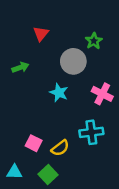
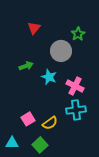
green arrow: (20, 67) -> (26, 66), moved
pink cross: (102, 94) -> (75, 86), moved
pink square: (34, 143) -> (28, 119), turned 32

